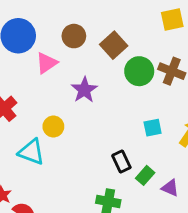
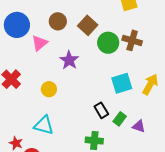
cyan square: (153, 128) -> (122, 83), size x1.5
cyan triangle: (31, 152) -> (44, 125), moved

